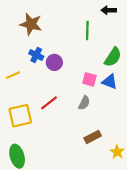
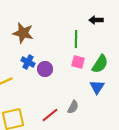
pink square: (89, 79) -> (78, 62), moved
blue triangle: (110, 82) -> (97, 87), turned 42
red line: (49, 103) -> (50, 115), moved

